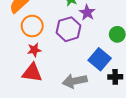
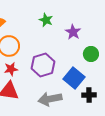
purple star: (87, 13) -> (73, 32), moved
purple hexagon: (68, 29) -> (43, 65), moved

